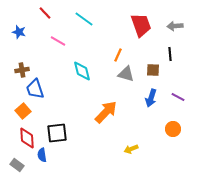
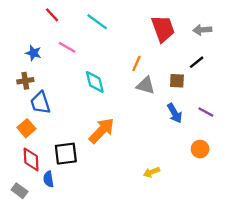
blue star: (19, 32) -> (33, 53), moved
black line: (170, 54) -> (197, 62), turned 56
blue arrow: (151, 98) -> (175, 113), turned -48
orange arrow: (106, 112) -> (102, 131), moved

